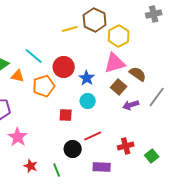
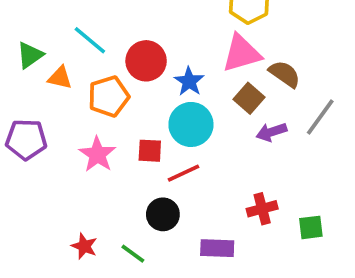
cyan circle: (88, 101) -> (191, 124), size x1.5
red line: (93, 136) -> (183, 173), moved
pink star: (18, 137) -> (97, 154), moved
green square: (152, 156) -> (311, 227), turned 32
green line: (57, 170) -> (133, 254), turned -32

